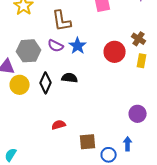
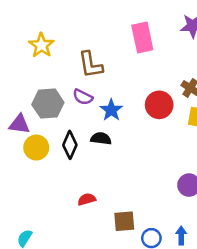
blue star: (78, 46) -> (111, 110), moved
blue arrow: (128, 144) -> (181, 236), moved

